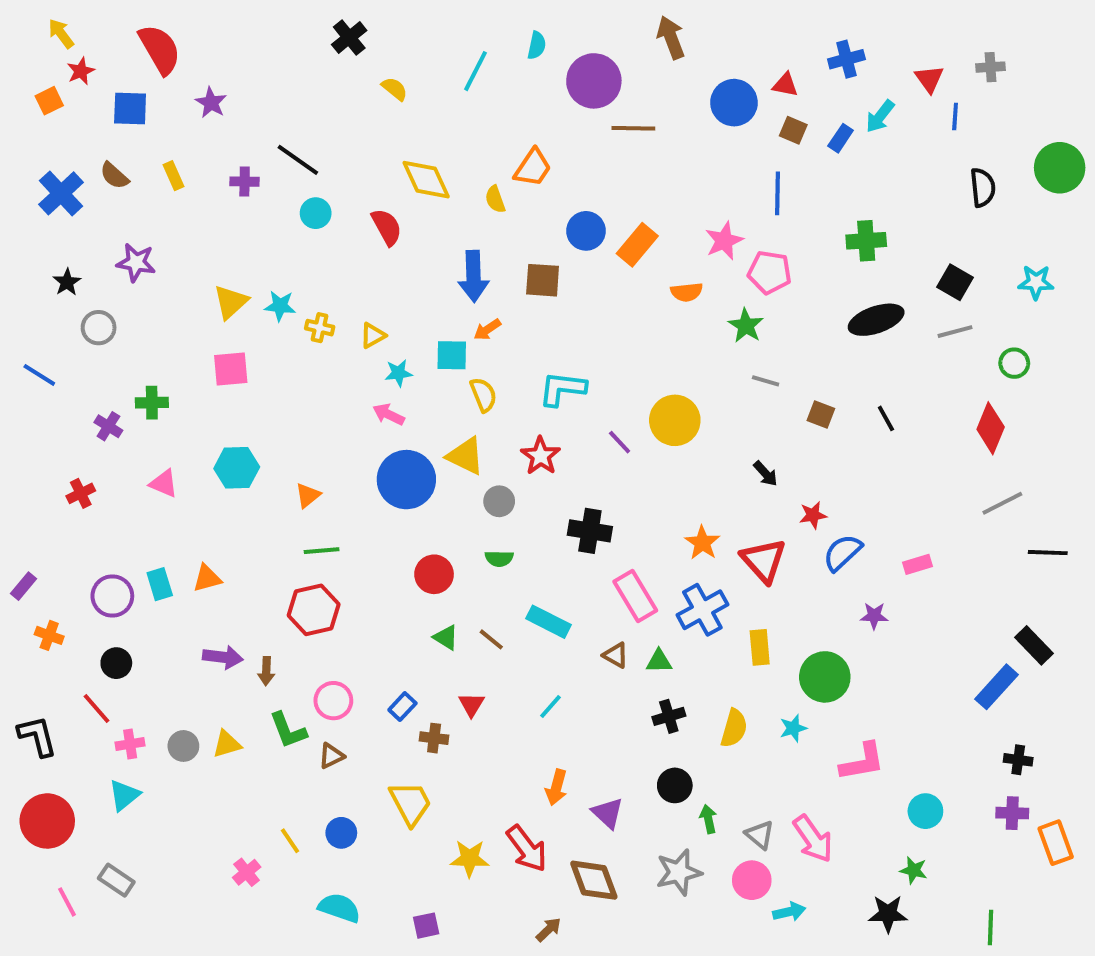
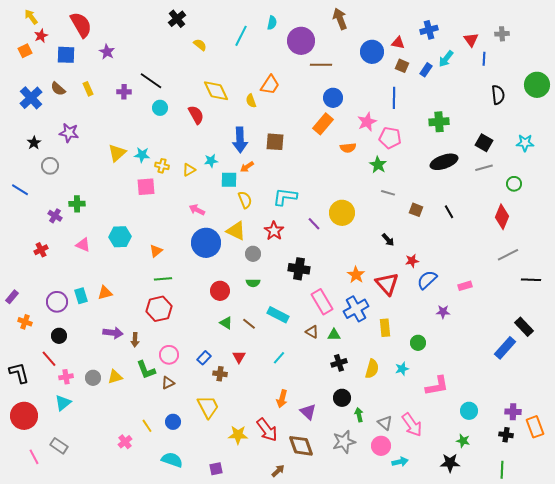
blue circle: (586, 231) -> (333, 98), moved
pink square: (231, 369) -> (146, 187), moved
cyan star: (399, 373) -> (211, 161), moved
green circle: (825, 677) -> (418, 343), size x0.6
black cross: (1018, 760) -> (506, 435), moved

